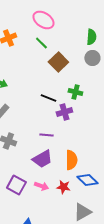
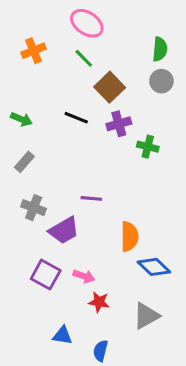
green cross: (75, 92) -> (148, 147), moved
black line: (48, 98) -> (76, 118), moved
purple cross: (64, 112) -> (119, 124), moved
purple trapezoid: (42, 159) -> (64, 230), moved
red star: (63, 187) -> (99, 302), moved

